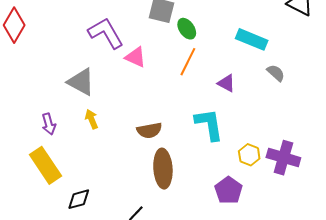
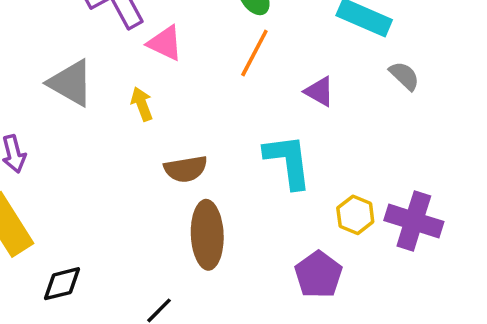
yellow arrow: (92, 119) -> (142, 104), moved

